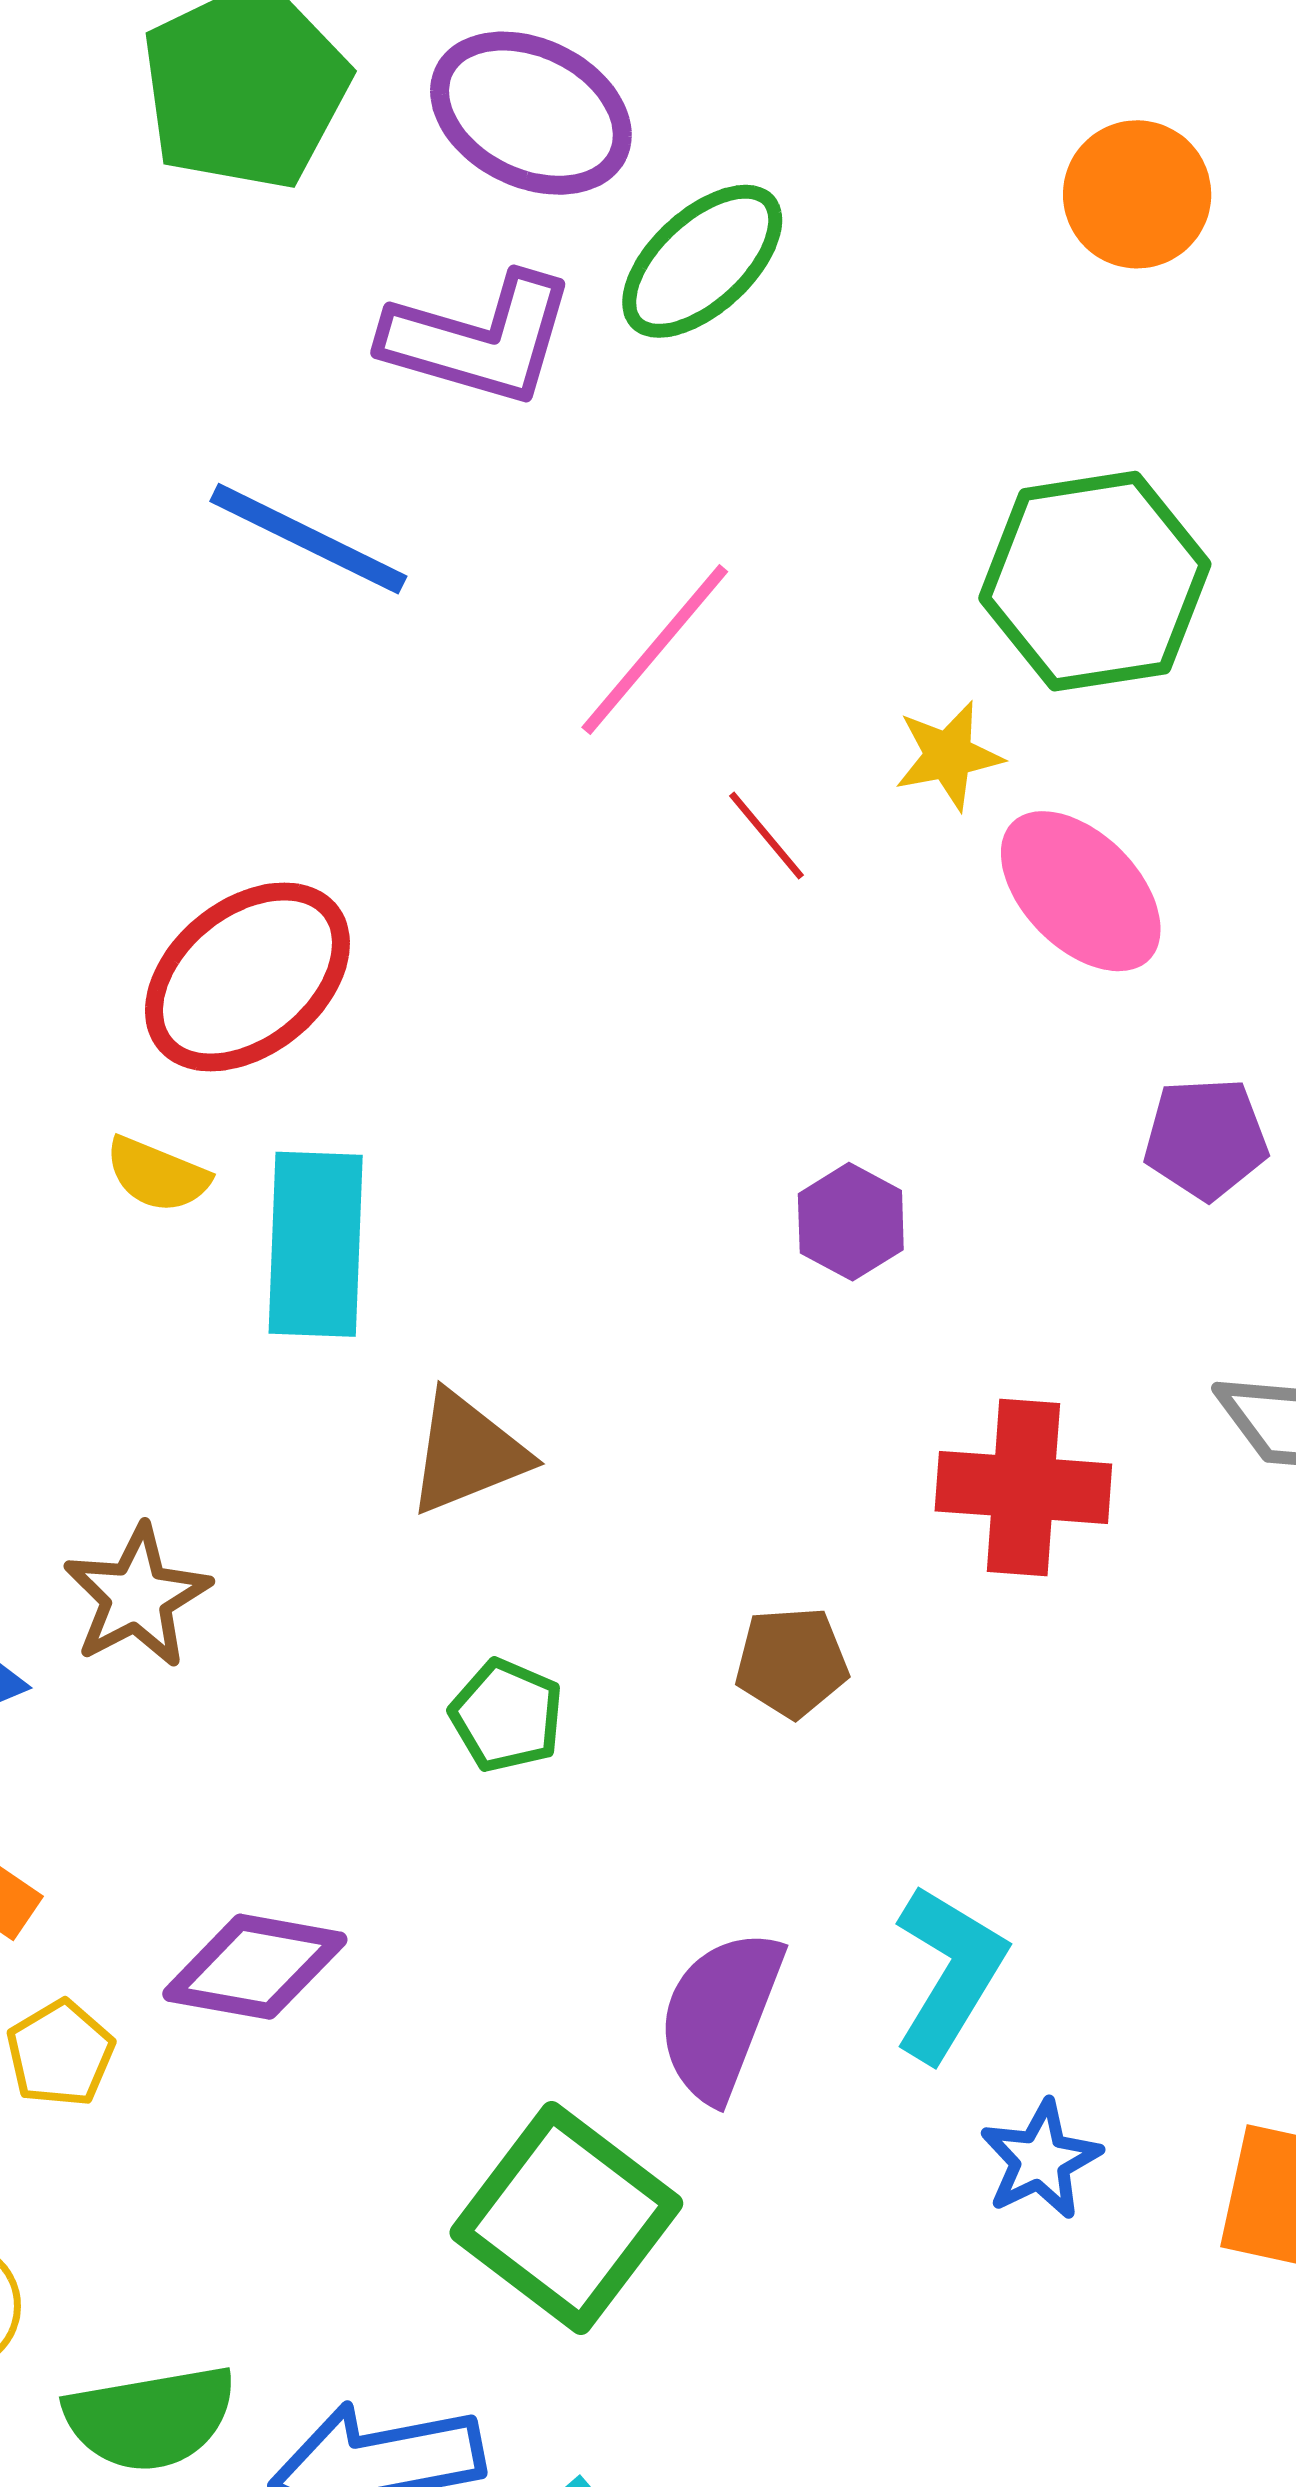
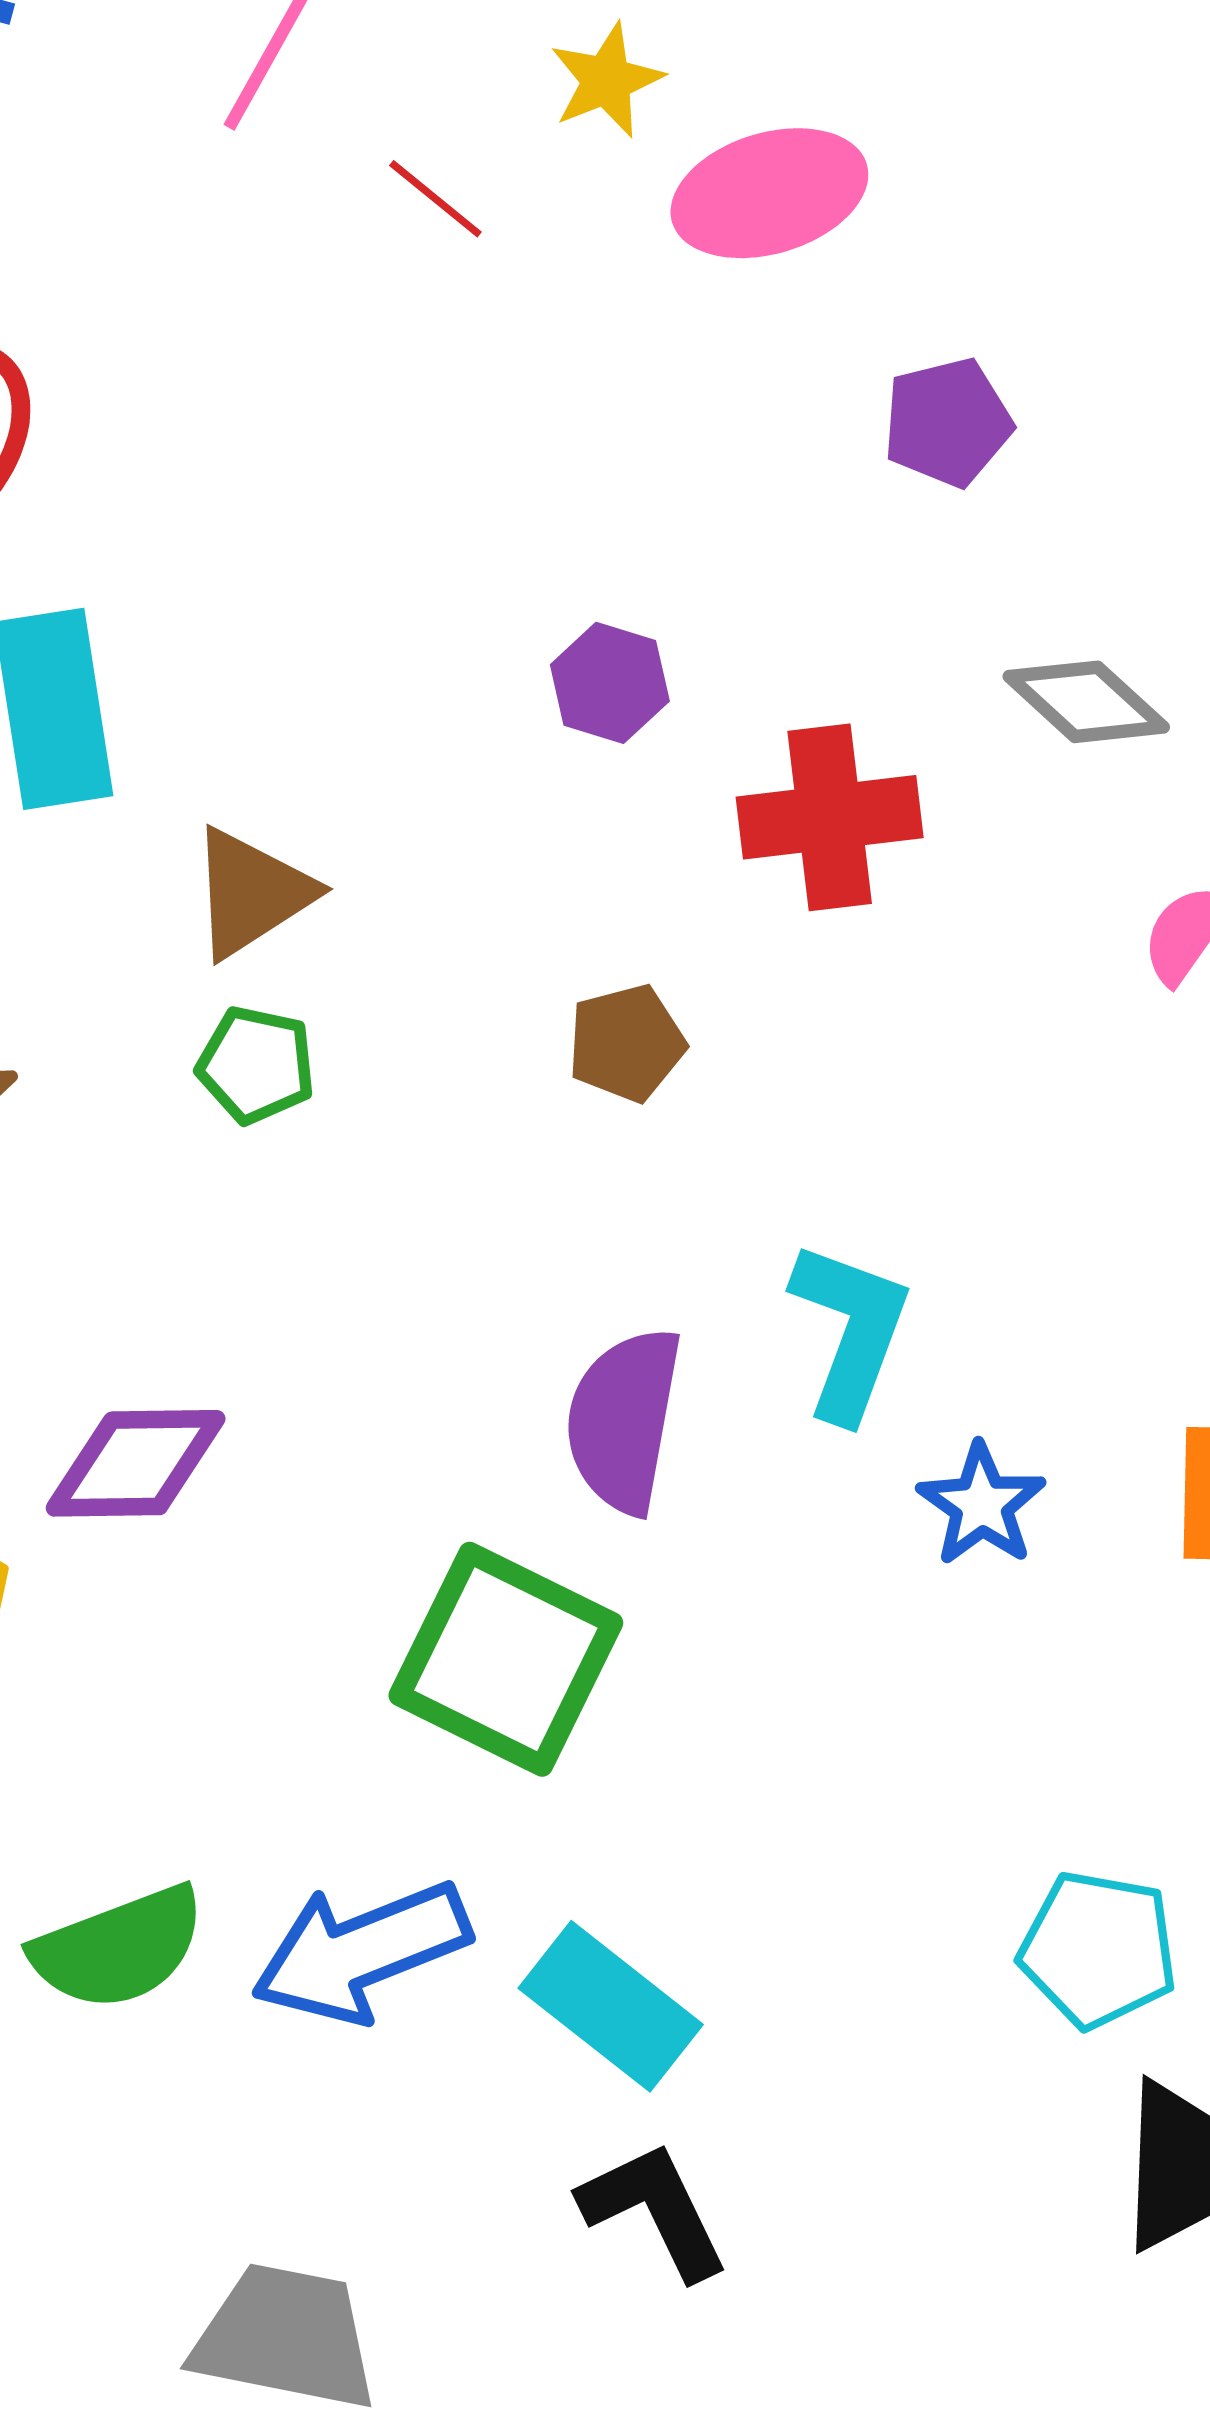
pink ellipse: (1081, 891) -> (769, 193), turned -51
purple hexagon: (851, 1222) -> (610, 683), moved
green pentagon: (507, 1716) -> (256, 1065), moved

